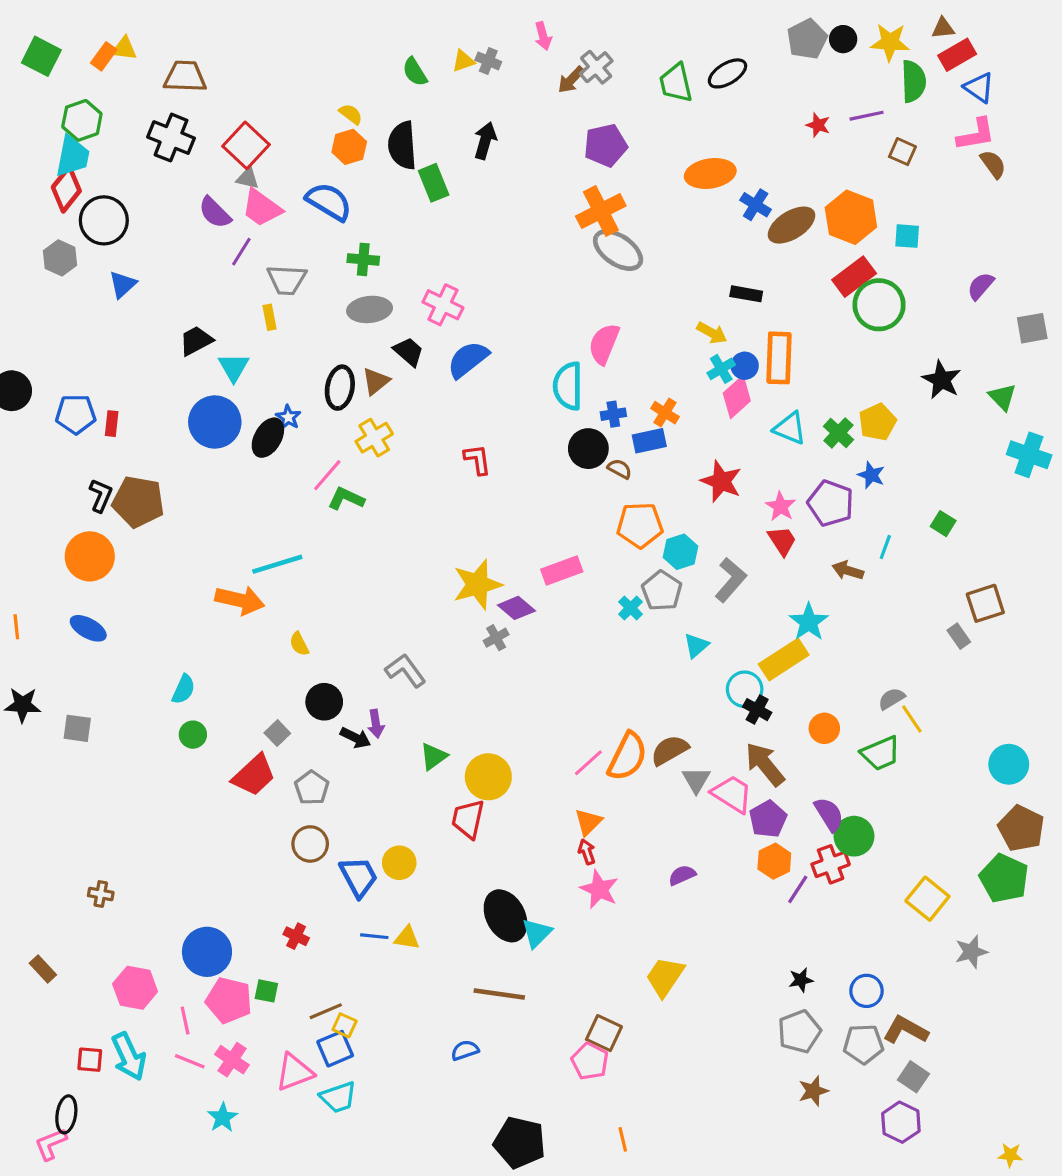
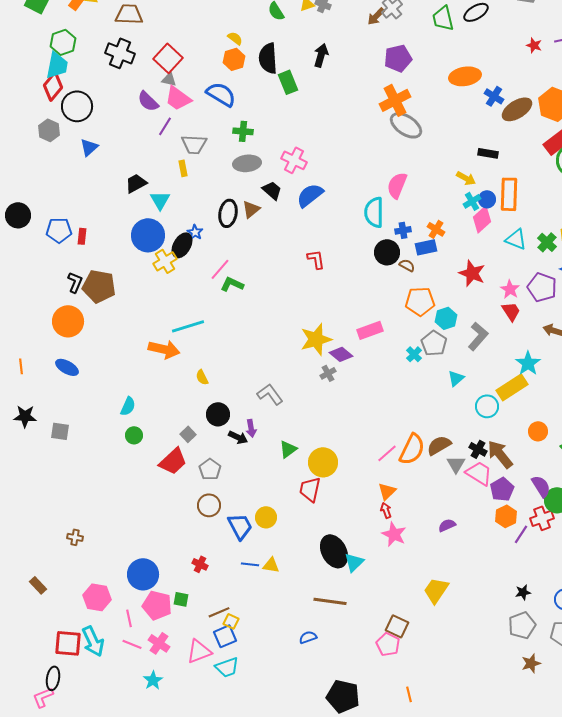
yellow cross: (374, 438) -> (165, 261), moved
black cross: (757, 710) -> (478, 449), moved
red square: (90, 1060) -> (68, 643), size x1.6

